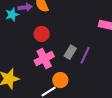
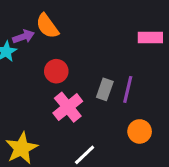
orange circle: (60, 80) -> (140, 131), moved

